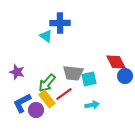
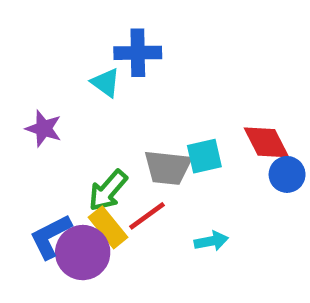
purple star: (17, 72) -> (44, 129), moved
cyan square: (89, 79) -> (204, 156), moved
purple circle: (36, 110) -> (83, 253), size x1.5

